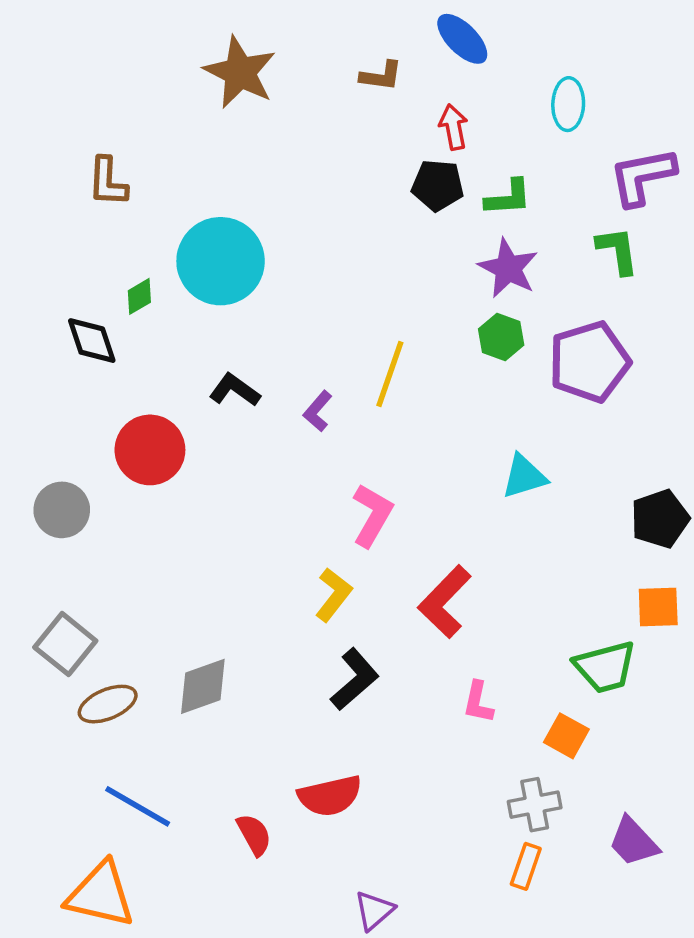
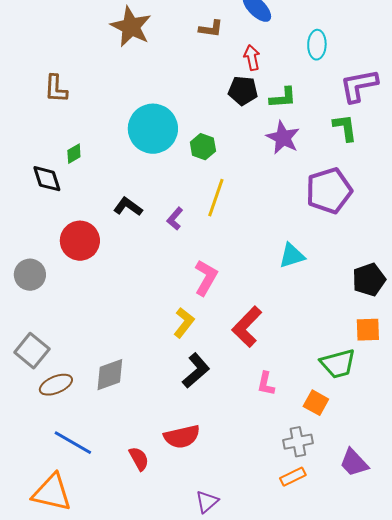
cyan circle: (221, 261) -> (153, 129), moved
green hexagon: (501, 337) -> (203, 147), moved
orange rectangle: (526, 866) -> (293, 477), turned 45

